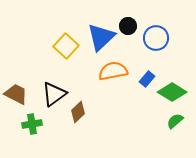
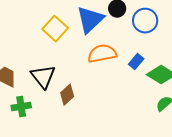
black triangle: (54, 94) -> (43, 77), turned -32

